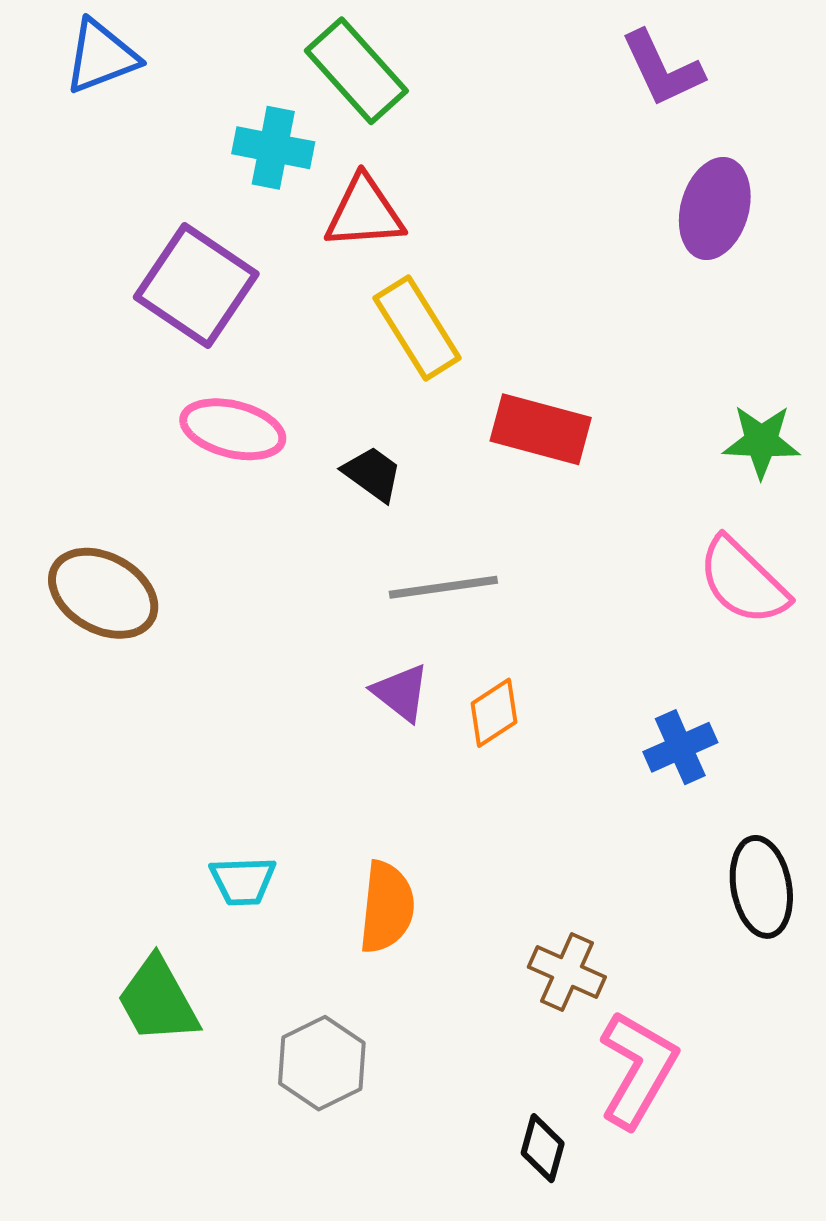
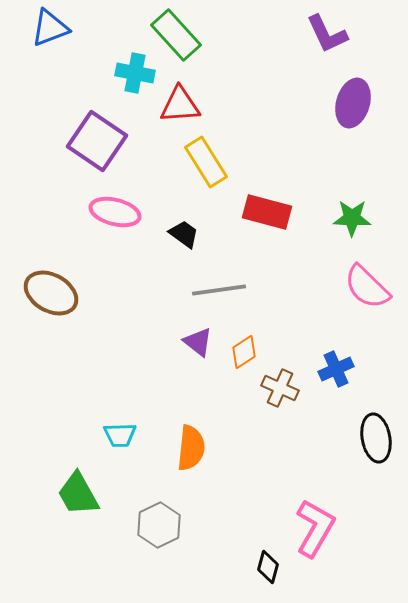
green star: (761, 441) -> (352, 218), moved
brown cross: (567, 972) -> (280, 388), moved

